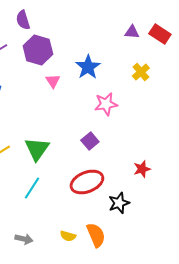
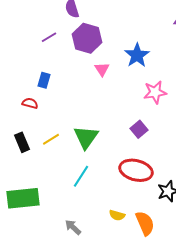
red ellipse: (87, 182) -> (136, 170), turned 36
yellow semicircle: (68, 236) -> (117, 215), moved
gray arrow: (24, 239) -> (73, 227), turned -150

